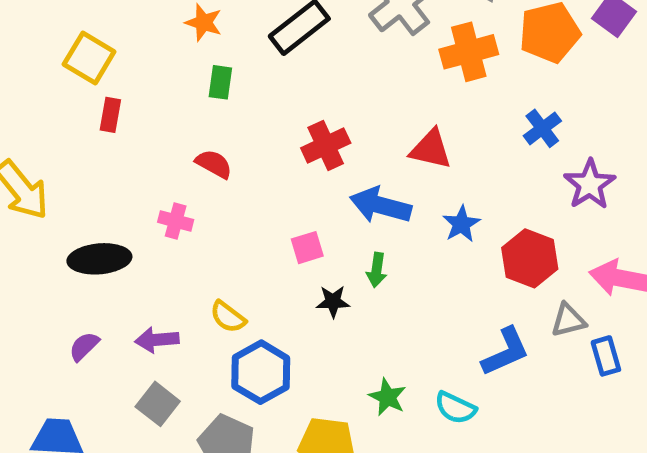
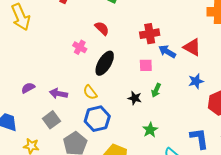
blue arrow: (381, 205) -> (167, 52), moved, size x0.7
pink square: (307, 248) -> (146, 65), moved
black ellipse: (99, 259) -> (105, 63), moved, turned -70
blue L-shape: (506, 352) -> (199, 138), turned -90
green star: (387, 397) -> (150, 130), moved

